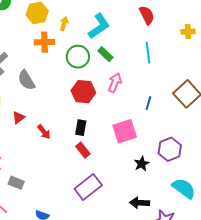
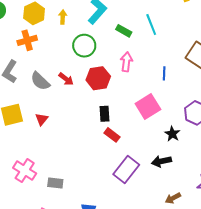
orange cross: (44, 42) -> (27, 40), moved
green rectangle: (105, 54) -> (124, 31), moved
red arrow: (44, 132) -> (66, 79), moved
black arrow: (140, 203) -> (161, 161), moved

